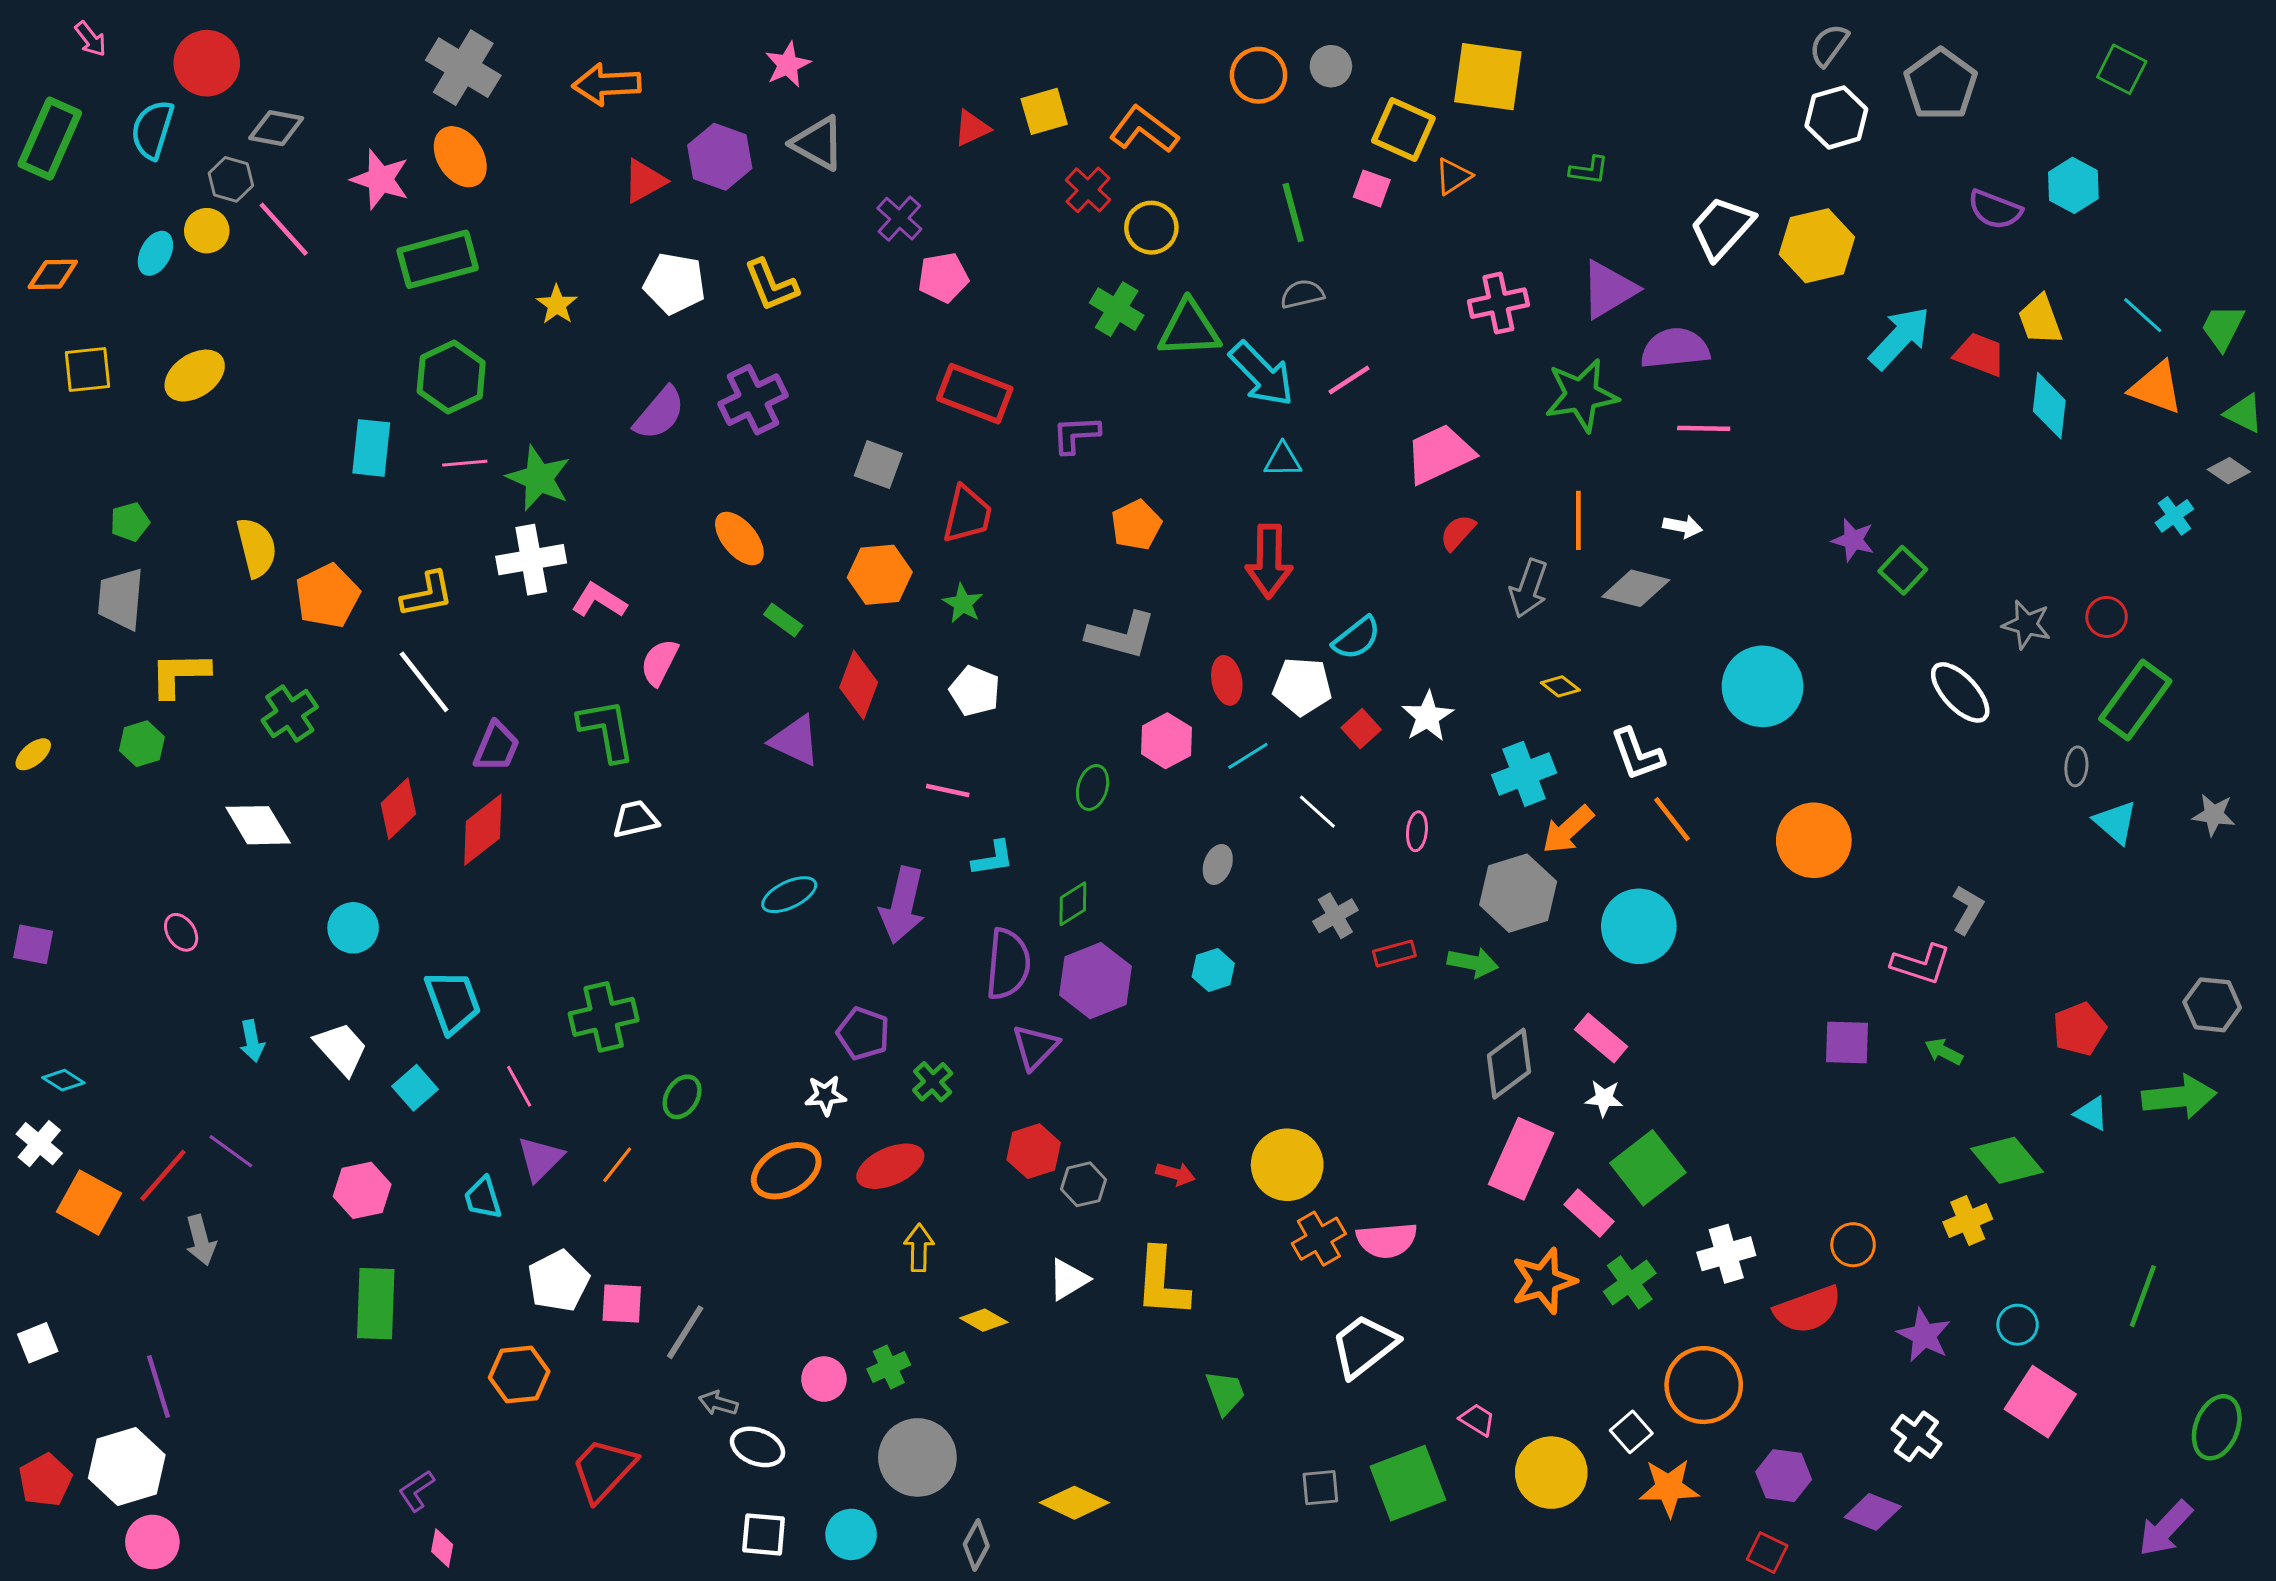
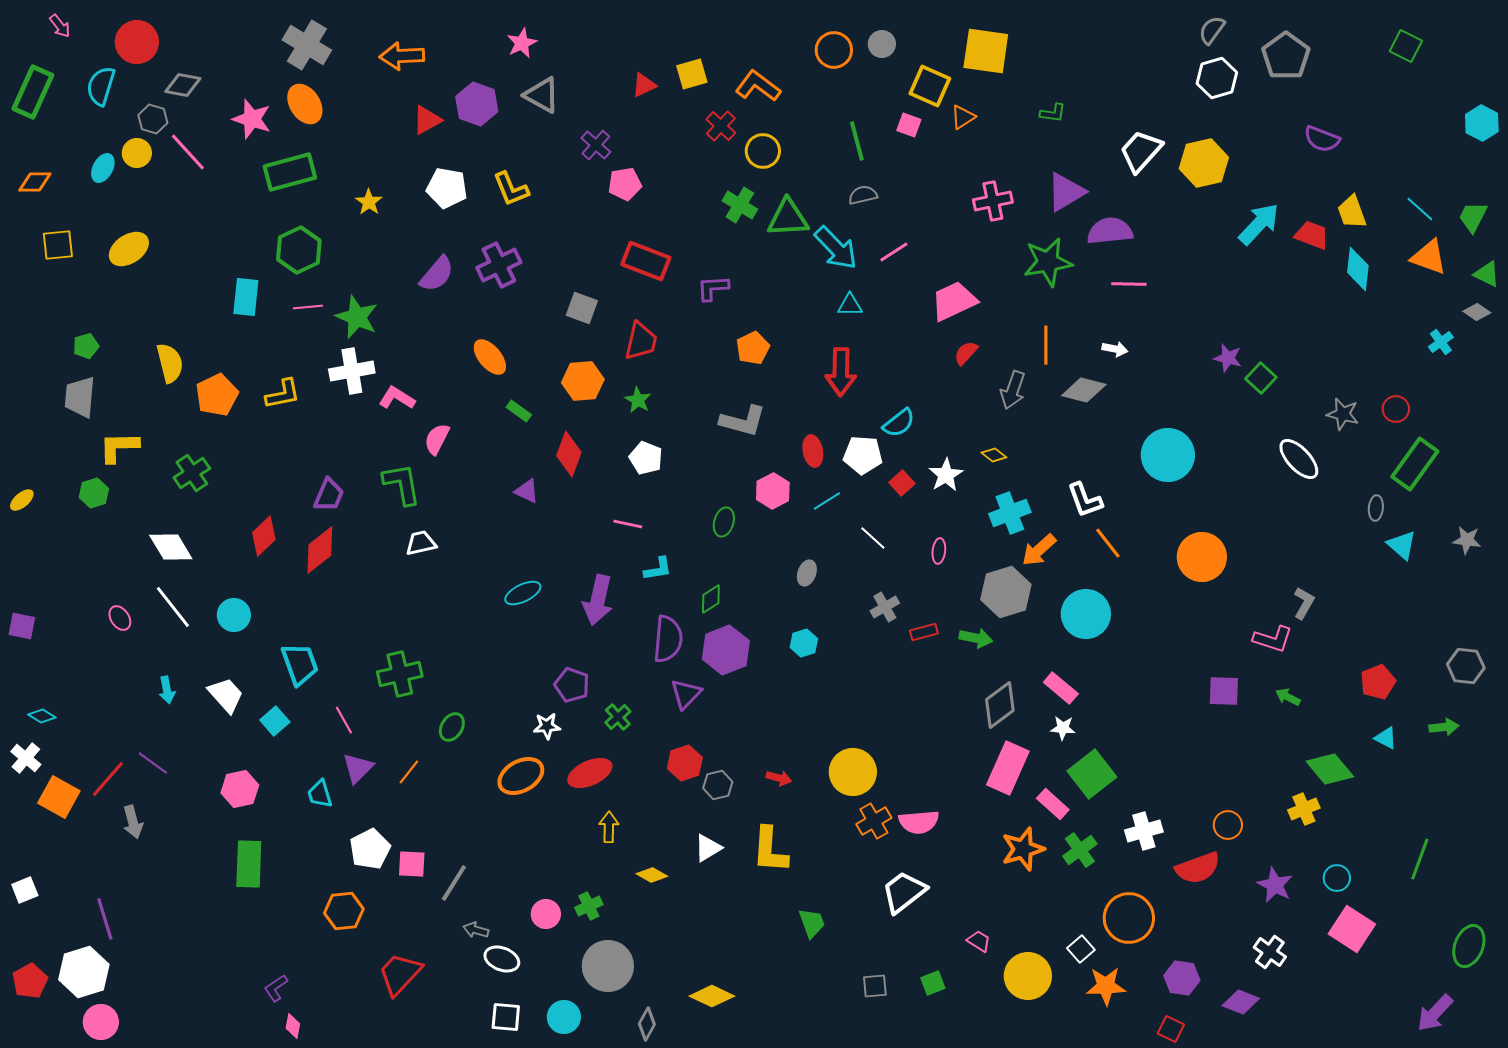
cyan hexagon: (2073, 185) -> (1482, 123), moved
white line: (424, 682) -> (173, 607), moved
yellow diamond: (1560, 686) -> (994, 455), moved
purple triangle: (795, 741) -> (527, 491), size x0.7
green arrow: (2179, 1097) -> (1444, 727), size x0.6
green square: (1408, 1483) -> (933, 983), size x0.5

